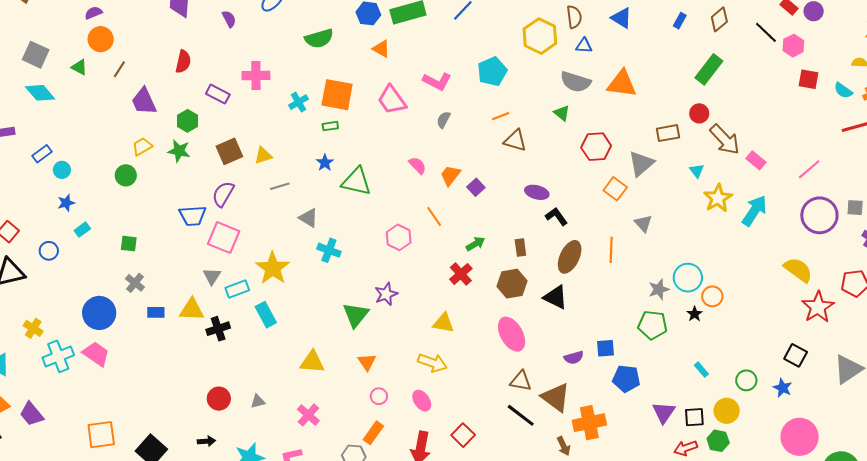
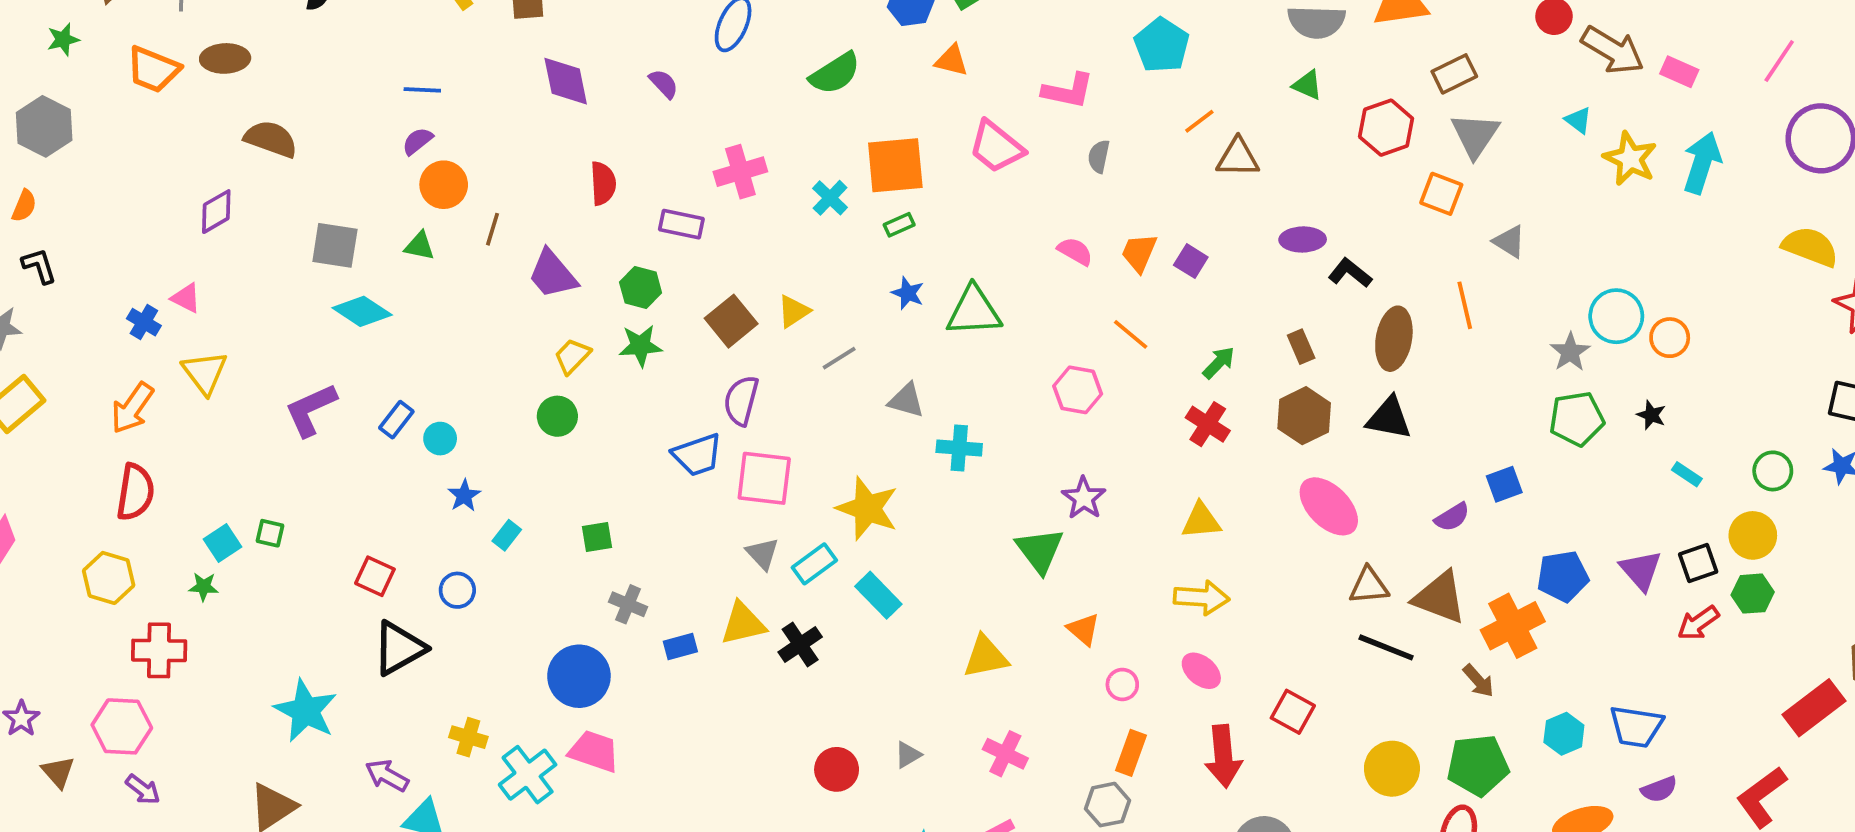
brown rectangle: (668, 133) -> (1454, 74), moved
black star: (695, 314) -> (1651, 415), moved
blue pentagon: (626, 379) -> (1563, 576), moved

